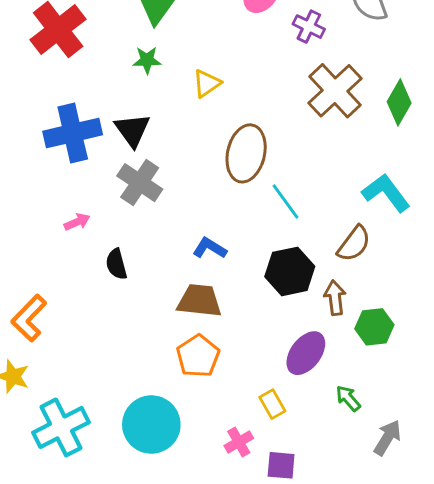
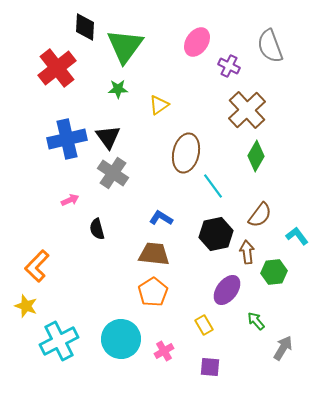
green diamond: (399, 102) -> (256, 156), moved
cyan L-shape: (386, 193) -> (297, 236), moved, size x0.7
pink cross: (239, 442) -> (164, 351), moved

